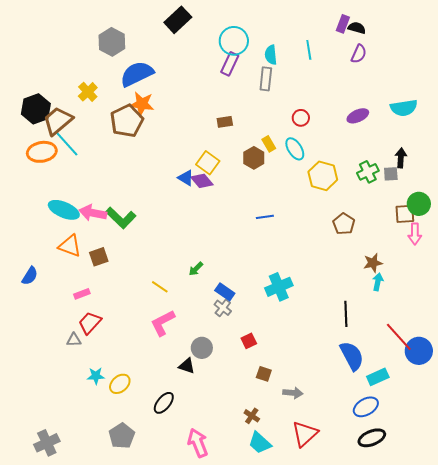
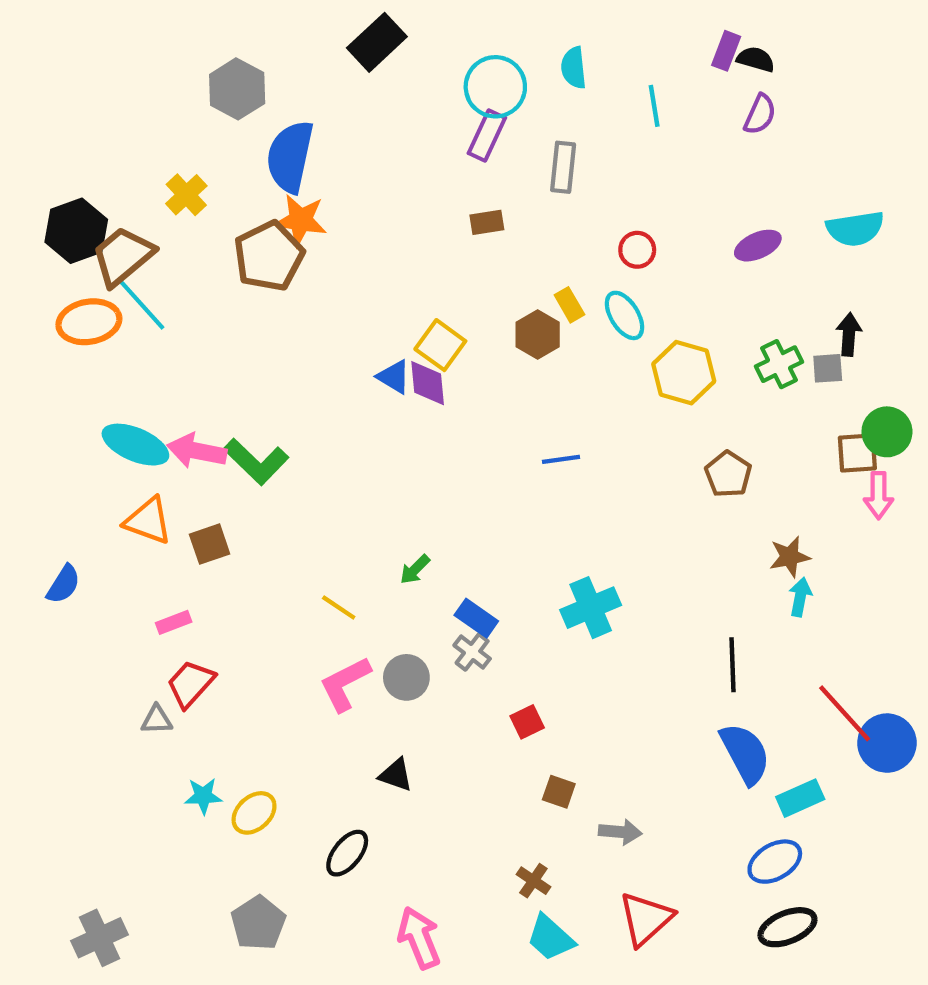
cyan semicircle: (271, 55) -> (574, 68), moved
blue semicircle: (137, 74) -> (290, 157), turned -52
brown rectangle: (225, 122) -> (487, 222), moved
purple diamond: (202, 181) -> (428, 383), turned 35
gray circle: (202, 348) -> (406, 677), moved

